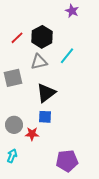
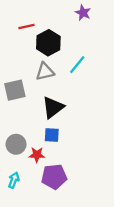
red line: (17, 38) -> (26, 27), moved, turned 32
purple pentagon: (67, 161) -> (54, 177), moved

